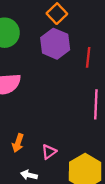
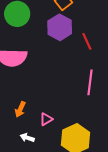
red line: (88, 57) -> (87, 41), turned -36

